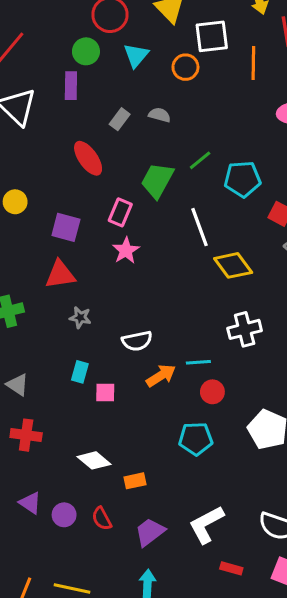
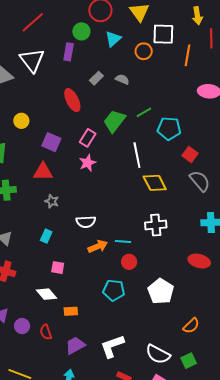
pink square: (105, 392) -> (58, 268), moved

